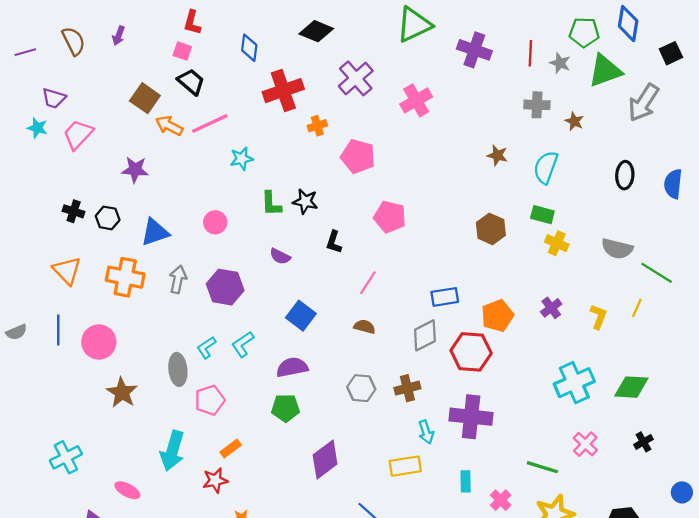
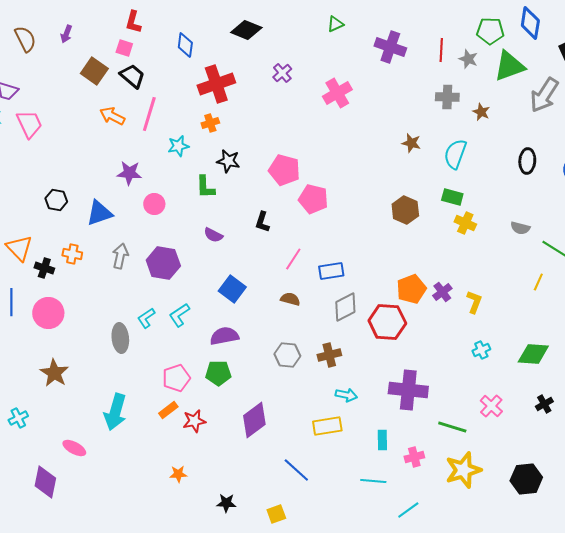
green triangle: (414, 25) -> (335, 24), size x0.5
purple cross: (356, 78) -> (282, 73), size x0.6
brown square: (145, 98) -> (94, 71), moved
pink line: (210, 123) -> (149, 114), turned -48
orange cross: (317, 126) -> (210, 123), moved
pink trapezoid: (78, 134) -> (29, 124), turned 112
pink pentagon: (358, 156) -> (284, 170), moved
purple star: (135, 170) -> (129, 173), moved
black star: (305, 201) -> (228, 161), moved
black cross: (74, 211) -> (44, 268), moved
gray semicircle: (617, 249) -> (520, 228), size x0.7
orange cross: (125, 277) -> (72, 254), size x0.6
blue rectangle: (445, 297) -> (331, 271), moved
purple cross: (551, 308) -> (442, 292), moved
yellow L-shape: (598, 317) -> (474, 302), moved
cyan cross: (574, 383) -> (481, 350), size x0.5
brown star: (122, 393) -> (54, 373), moved
pink pentagon: (210, 400) -> (176, 378), moved
purple cross: (471, 417) -> (408, 390), moved
cyan arrow: (426, 432) -> (346, 395), turned -60
cyan cross: (66, 457) -> (18, 418), size x0.7
red star: (215, 480) -> (194, 421), moved
pink cross: (501, 500) -> (414, 457), turned 30

